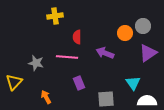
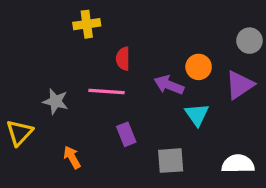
gray circle: (143, 26) -> (249, 41), moved
orange circle: (125, 33) -> (199, 67), moved
cyan triangle: (133, 83) -> (197, 115), moved

